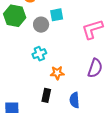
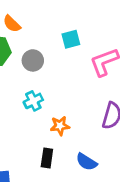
cyan square: (57, 15) -> (71, 39), moved
blue semicircle: (74, 100) -> (86, 162), turned -49

